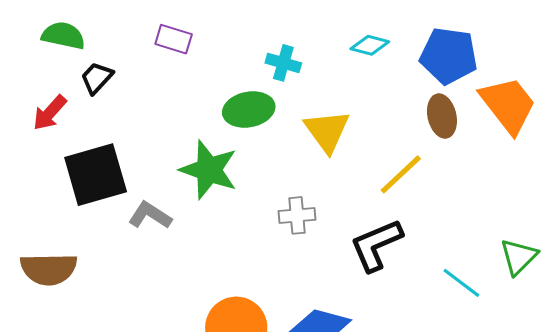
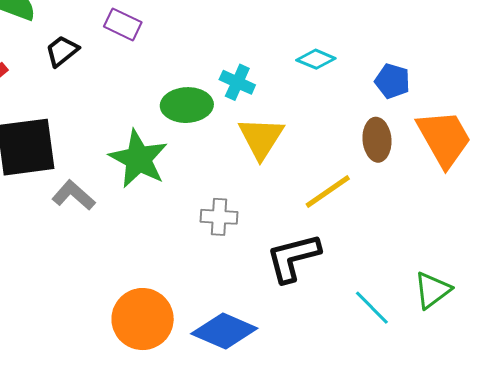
blue pentagon: (449, 56) -> (392, 81), size x0.6
cyan cross: (283, 63) -> (237, 82), moved
black trapezoid: (97, 78) -> (62, 51), moved

